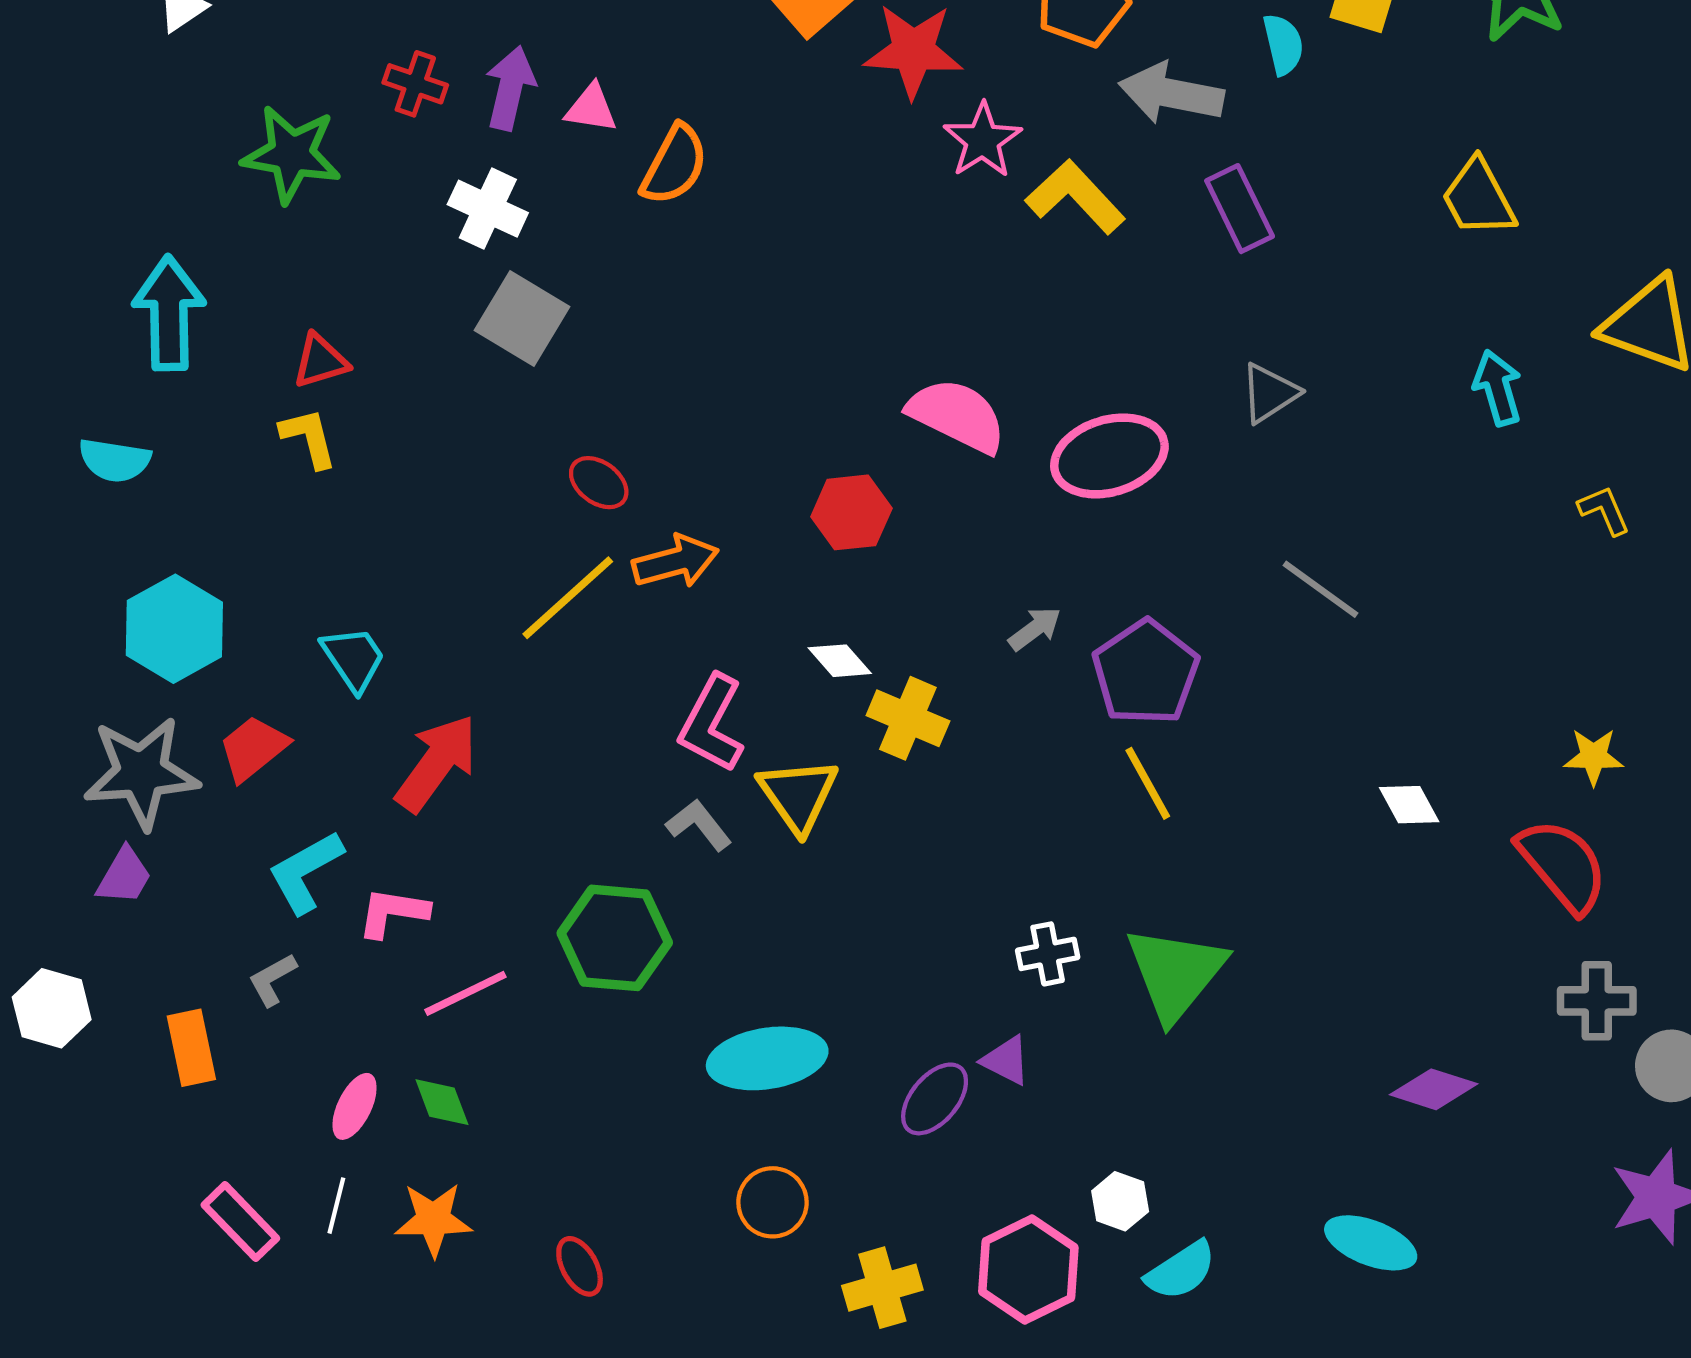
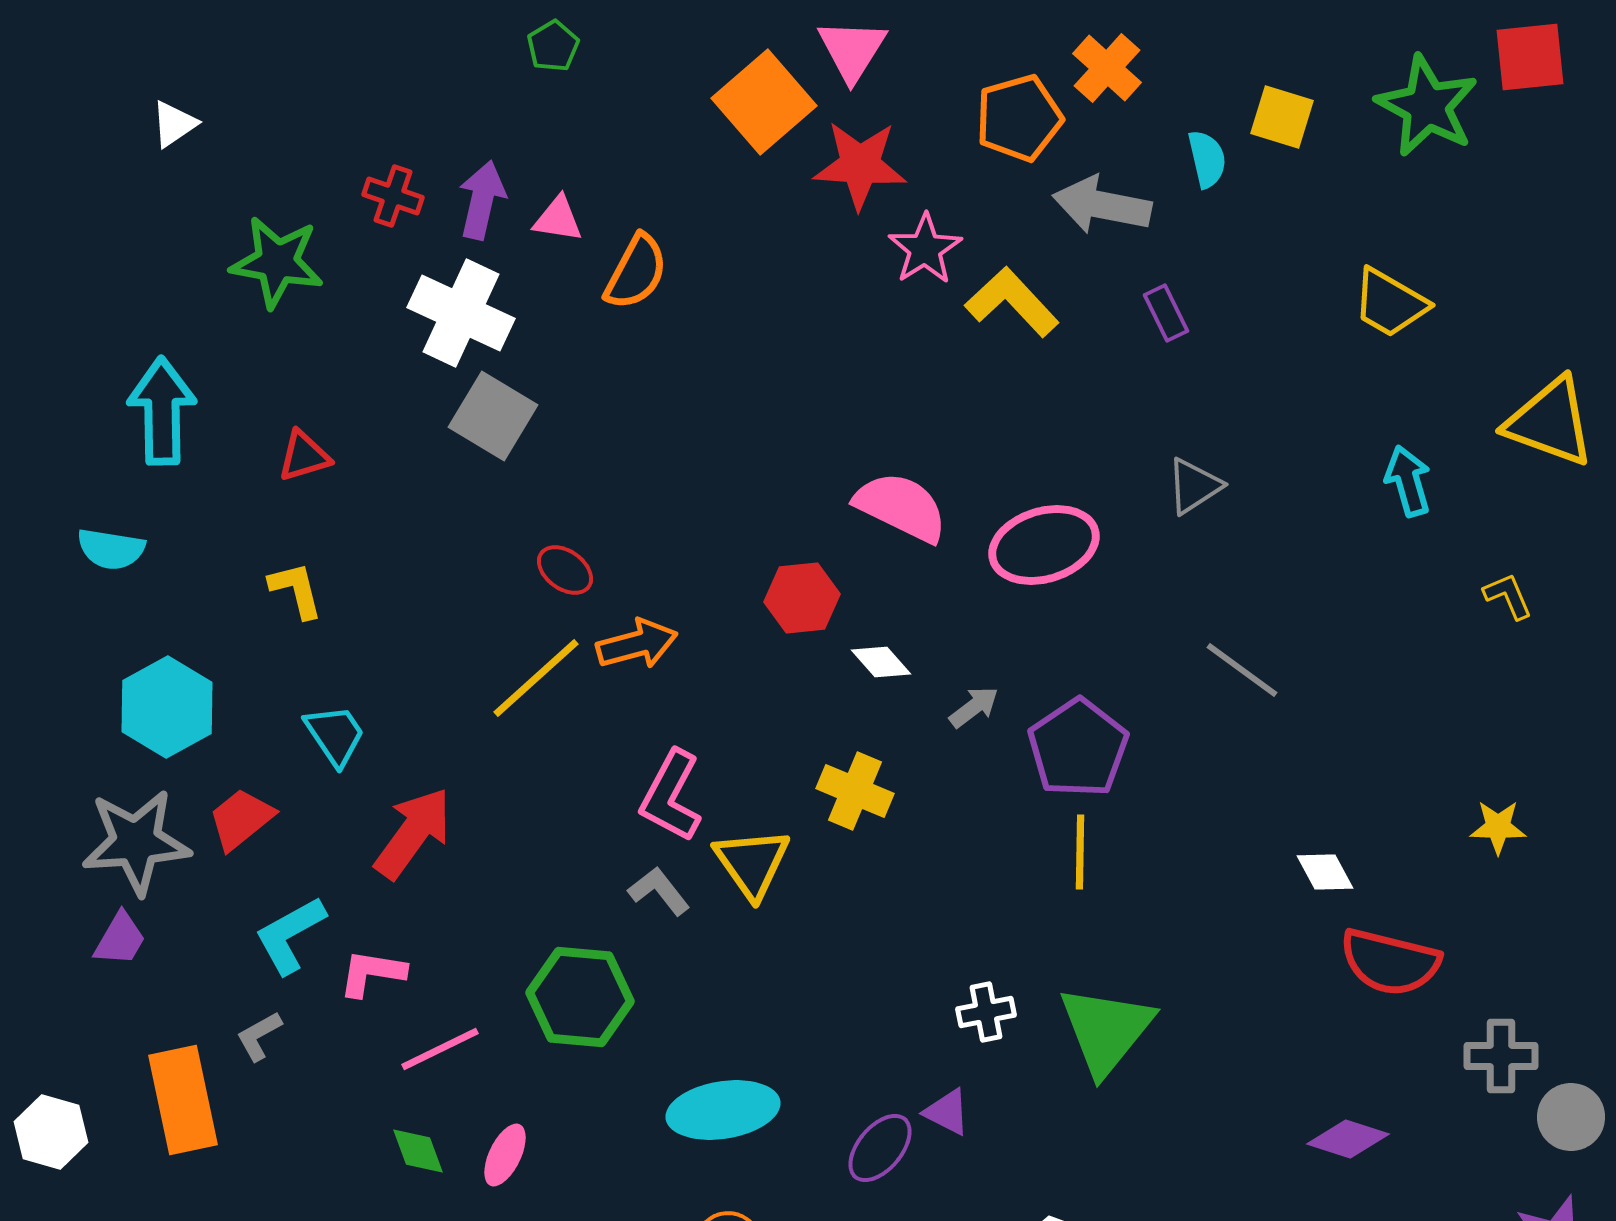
yellow trapezoid: (1478, 198) -> (1390, 303), turned -32
white cross: (488, 209) -> (461, 313), size x1.4
purple rectangle: (1240, 209) -> (1166, 313), size x0.7
yellow L-shape: (309, 438) -> (296, 590), moved
white diamond: (840, 661) -> (881, 662), moved
yellow line: (1148, 783) -> (1080, 852), turned 30
red semicircle: (1563, 865) -> (1390, 962), moved, turned 144
white hexagon: (52, 1008) -> (51, 1132), moved
orange rectangle: (191, 1048) -> (183, 1100), size x1.5
pink ellipse: (355, 1106) -> (505, 1155), moved

